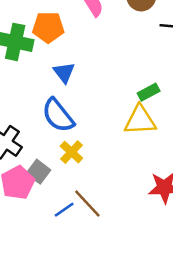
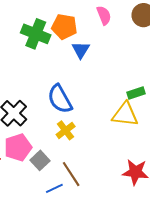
blue triangle: (64, 73) -> (81, 50), moved
gray square: (38, 172) -> (40, 160), moved
blue line: (64, 210) -> (54, 188), moved

